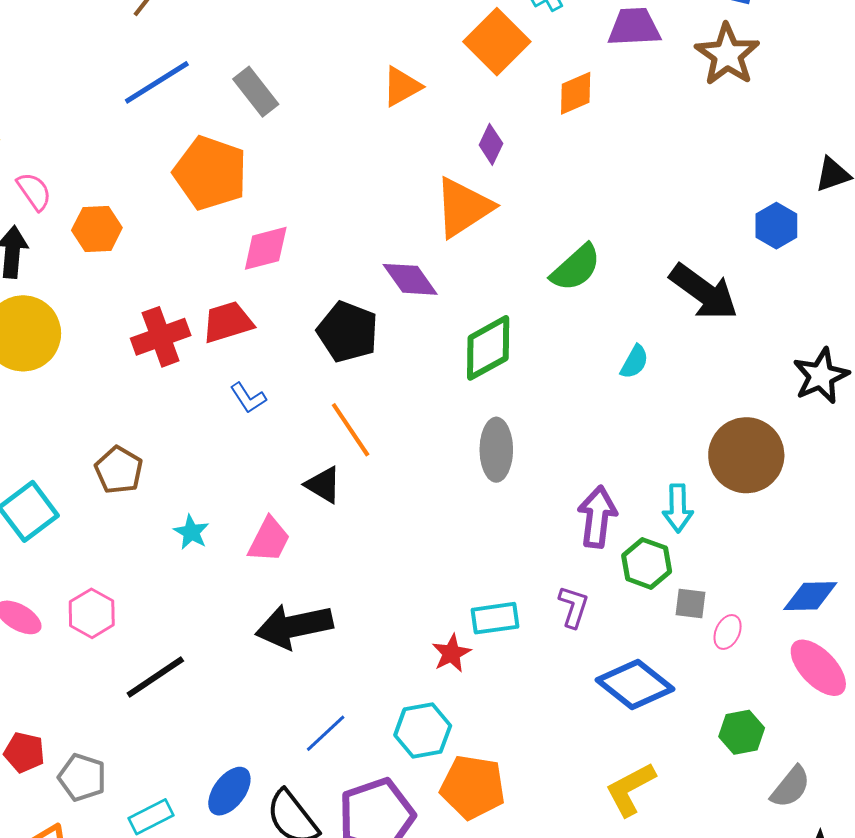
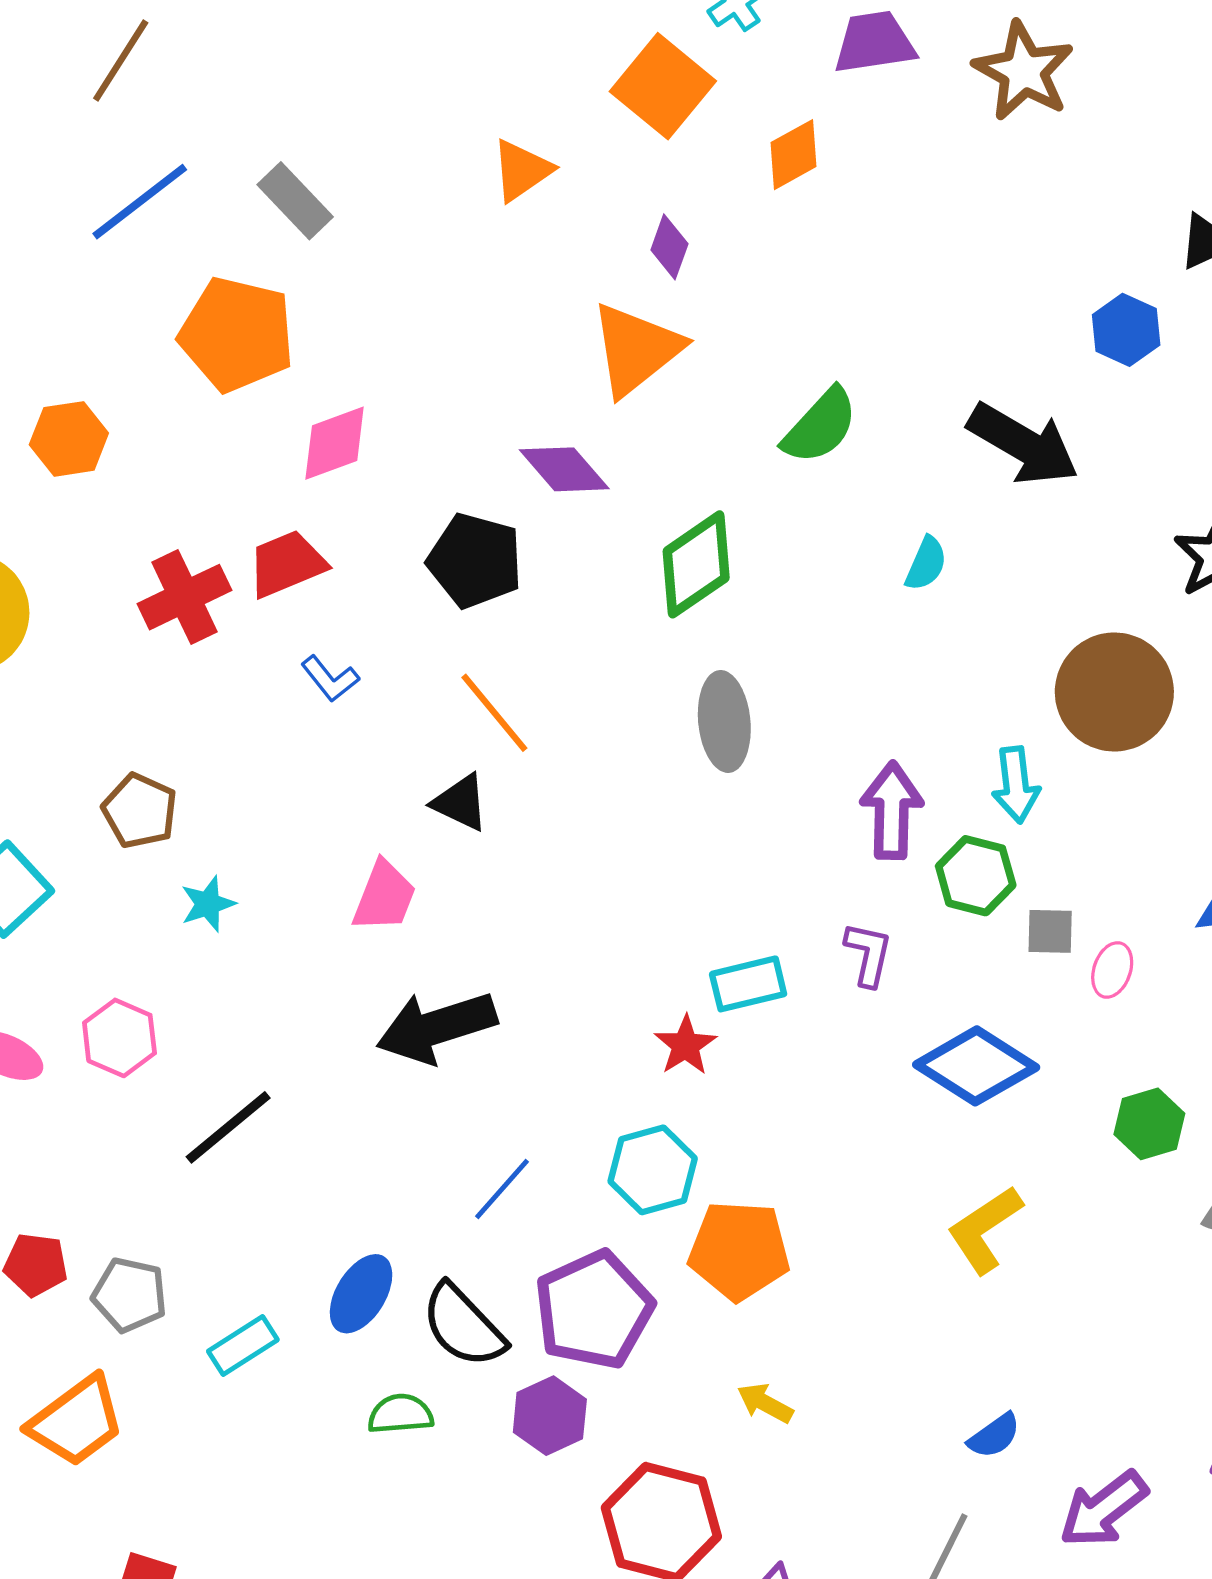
cyan star: (191, 532) -> (208, 904), moved, turned 30

